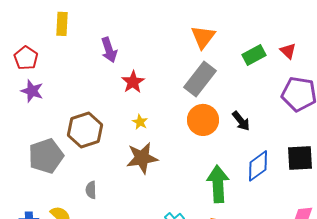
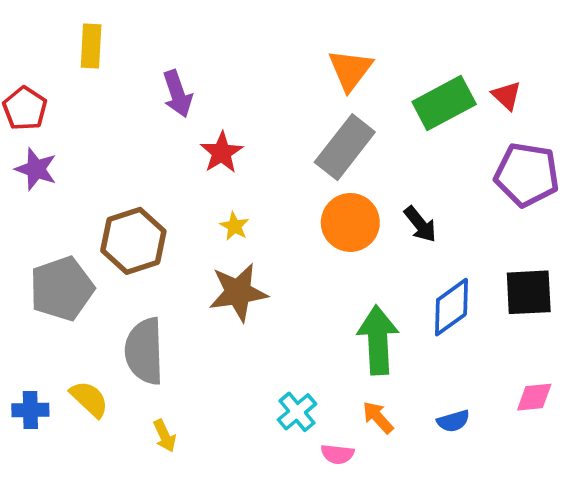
green rectangle: (254, 55) -> (444, 103), size x1.4
gray semicircle: (91, 190) -> (144, 351), size x2.0

